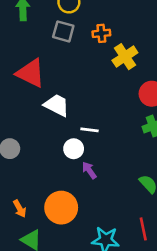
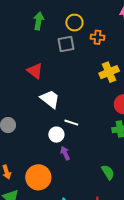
gray square: (63, 31) -> (66, 44), turned -36
orange cross: (101, 33) -> (98, 37), moved
red triangle: (31, 73) -> (35, 71), size x0.7

